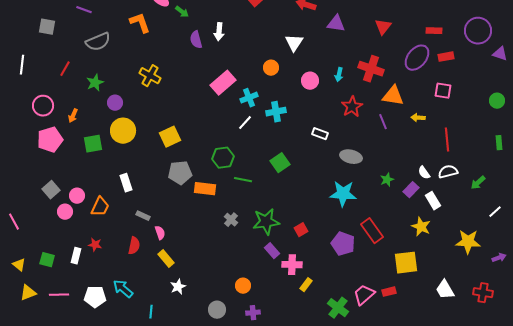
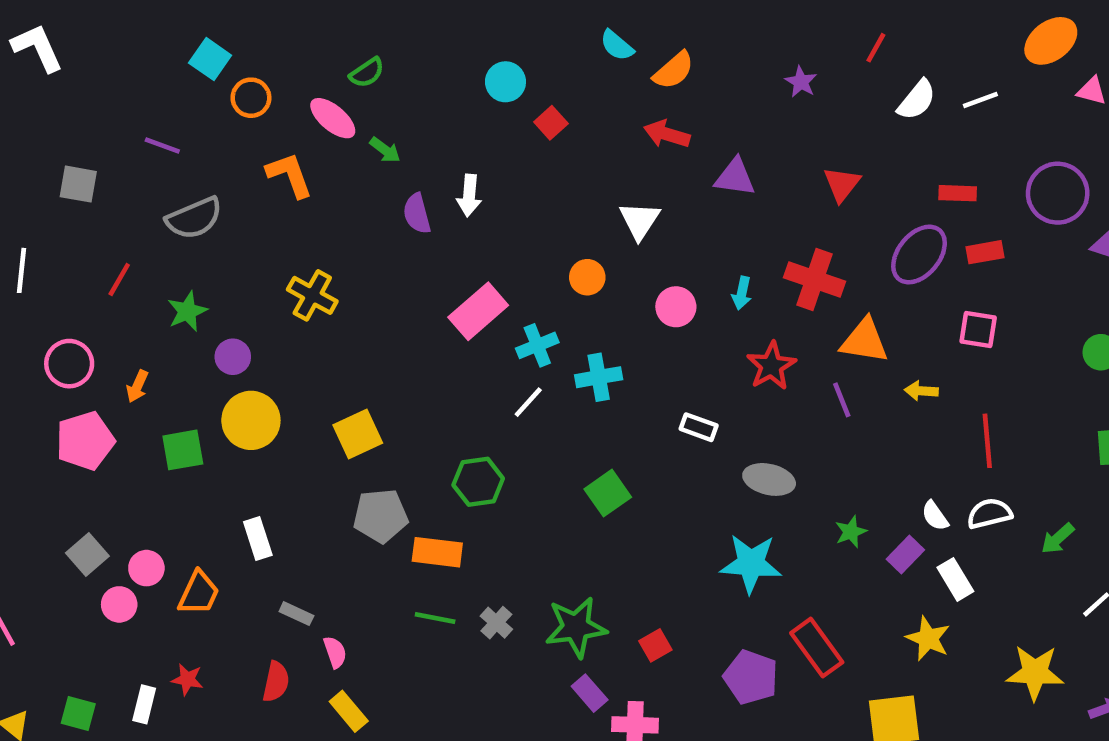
green line: (243, 180) -> (435, 618), moved

